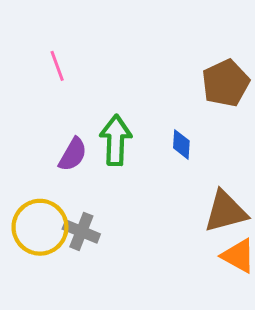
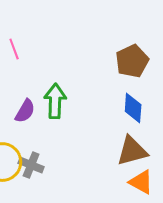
blue diamond: (181, 144) -> (133, 108), moved, size x1.4

